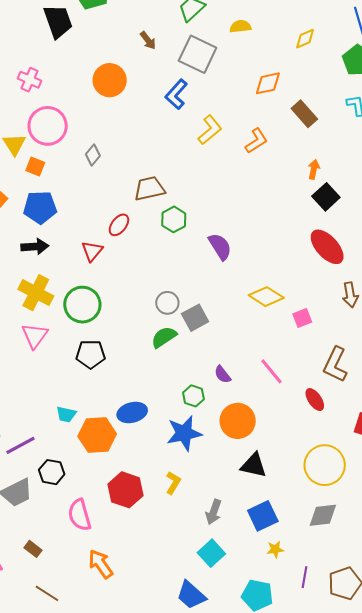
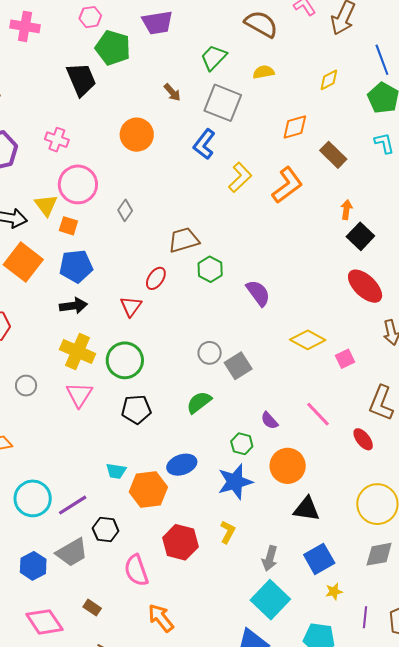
orange L-shape: (256, 141) -> (287, 185), size x1.4
green semicircle: (164, 337) -> (199, 402), moved
cyan square: (211, 553) -> (270, 600), size x1.4

